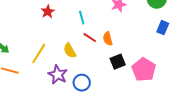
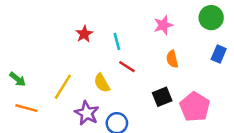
red star: (48, 12) -> (84, 34), moved
orange semicircle: (108, 39) -> (172, 59), moved

